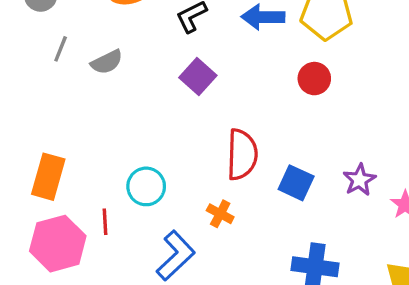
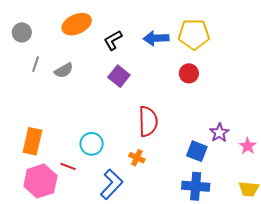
blue square: (296, 183) -> (197, 151), moved
red line: (105, 222) -> (68, 166), turned -63

